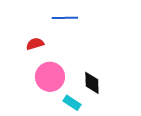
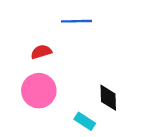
pink circle: (50, 77) -> (39, 91), moved

